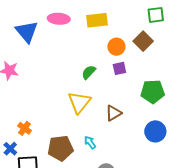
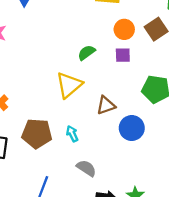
blue circle: (155, 131) -> (132, 128), moved

